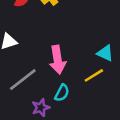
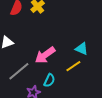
pink arrow: (58, 60) -> (45, 55), turned 65

